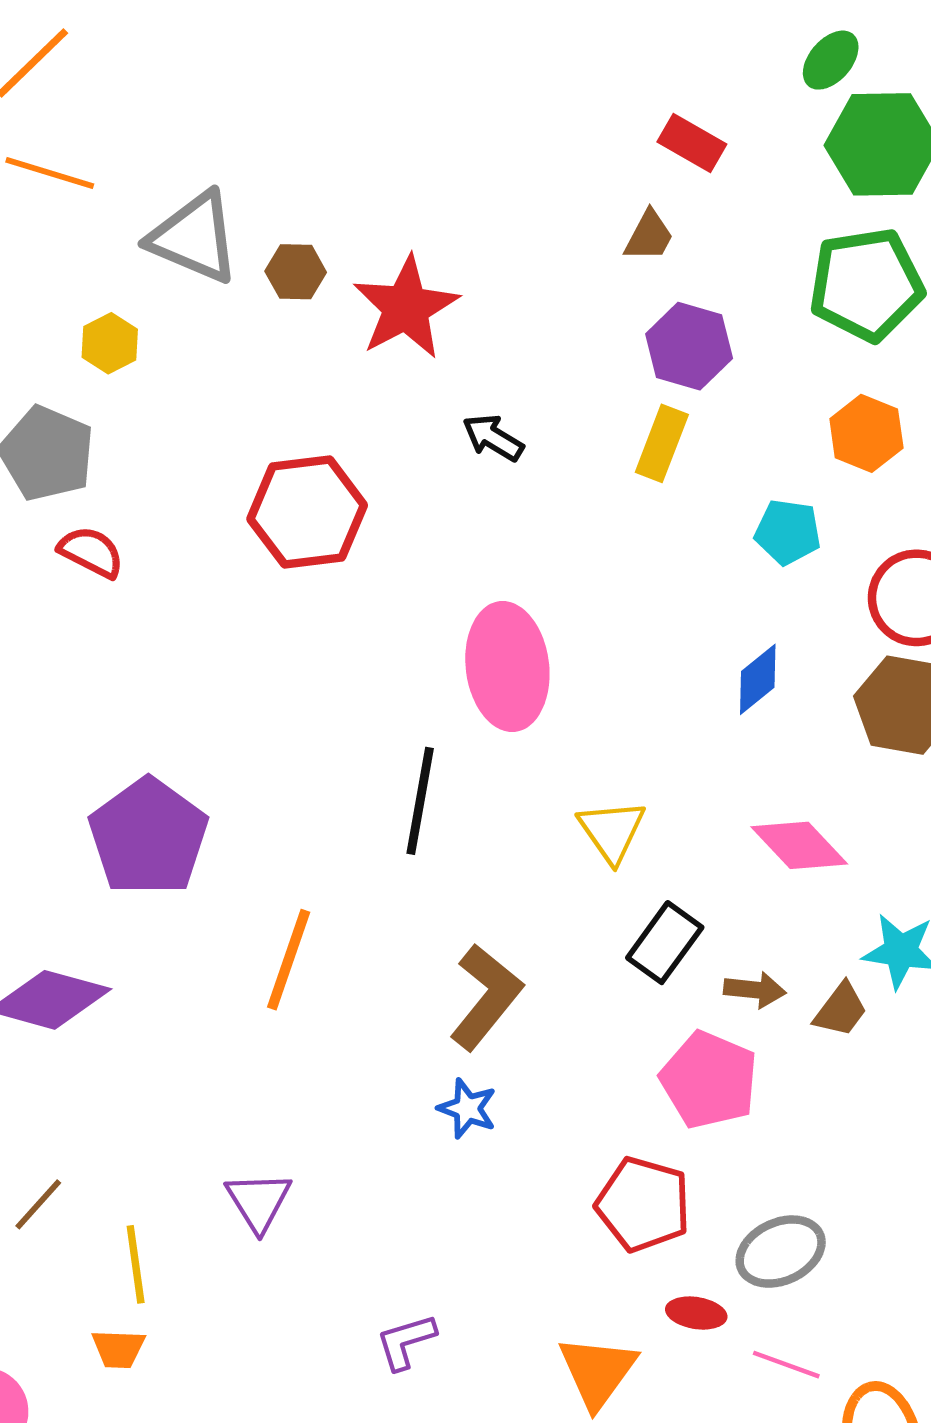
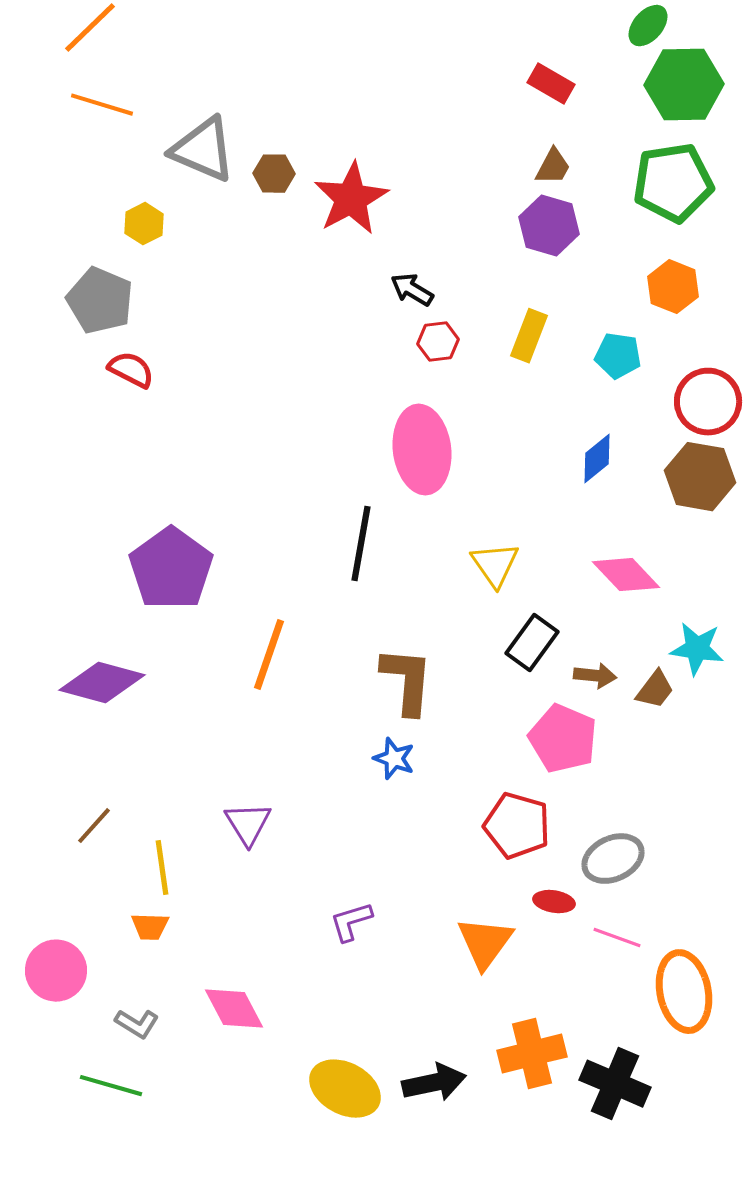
brown trapezoid: (649, 236) -> (553, 167), moved
yellow rectangle: (662, 443) -> (529, 336), moved
red hexagon: (307, 512) -> (438, 342), moved, size x0.5
brown L-shape: (486, 997) -> (407, 681), turned -34

